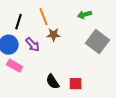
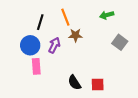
gray square: (98, 42) -> (120, 42), size x0.7
purple arrow: (33, 45) -> (54, 45), turned -112
pink rectangle: (15, 66) -> (36, 66), turned 56

